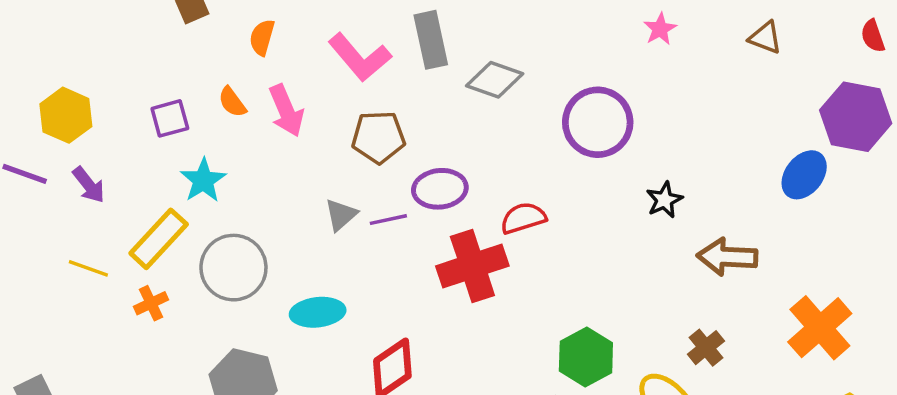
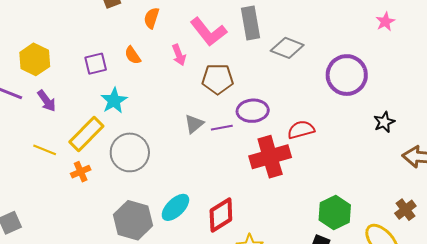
pink arrow: (286, 111) -> (179, 55), moved, size x0.7
cyan ellipse: (318, 312) -> (175, 207), moved, turned -40

